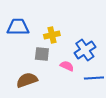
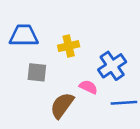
gray square: (42, 54) -> (37, 72), moved
brown semicircle: (27, 80) -> (62, 105), moved, turned -35

